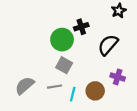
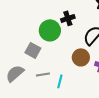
gray square: (64, 65) -> (33, 50), moved
brown circle: (95, 91) -> (81, 57), moved

